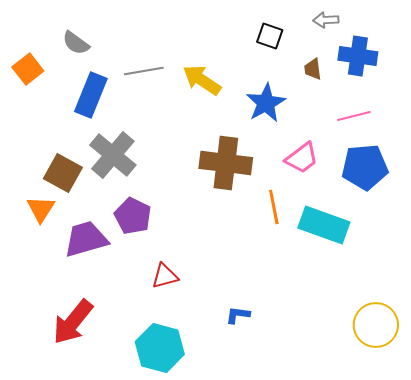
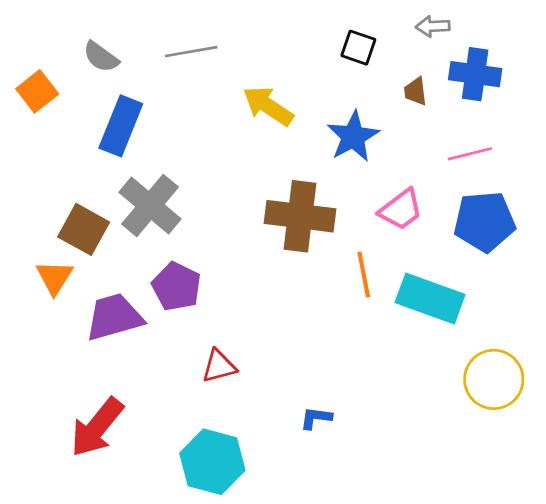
gray line: (144, 71) -> (191, 52), moved
yellow circle: (376, 325) -> (494, 379), moved

